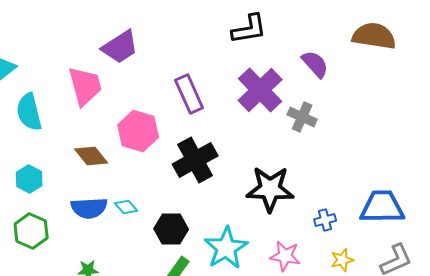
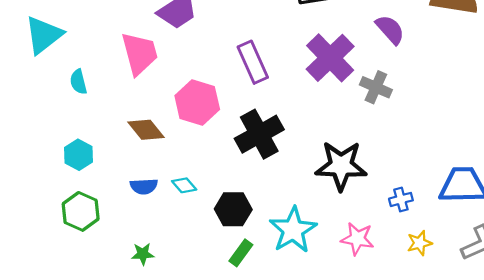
cyan semicircle: (29, 112) -> (78, 82), size x0.6
blue semicircle: (89, 208) -> (144, 186), size x0.7

